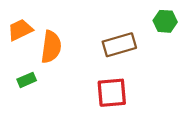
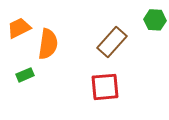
brown rectangle: (119, 45) -> (112, 42), turned -32

